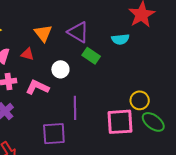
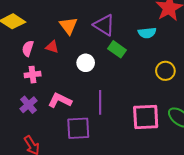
pink L-shape: (37, 87) -> (60, 100), moved
yellow circle: (140, 100) -> (165, 71), moved

